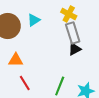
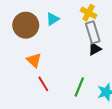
orange triangle: (16, 60) -> (34, 60), turned 42

